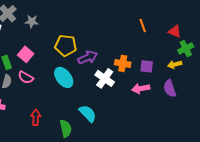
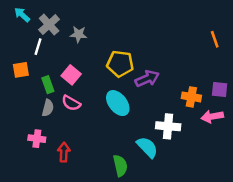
orange cross: (123, 63) -> (191, 97), moved
white cross: (105, 78) -> (168, 126), moved, turned -30
red arrow: (36, 117) -> (64, 152), moved

